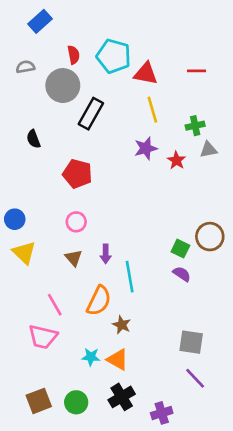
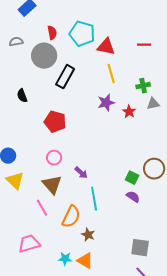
purple arrow: (106, 254) -> (81, 173), moved, turned -48
brown triangle: (74, 258) -> (52, 185), size x1.5
pink line: (55, 305) -> (42, 208), moved
pink trapezoid: (43, 337) -> (29, 244), turned 150

